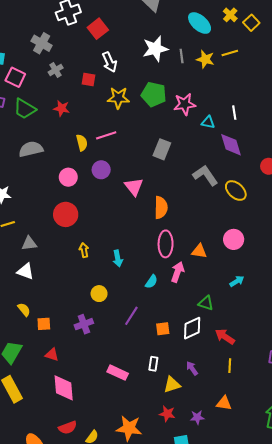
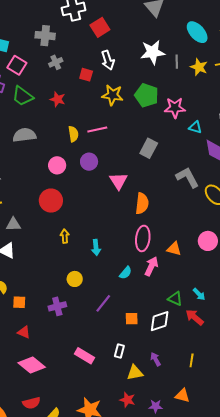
gray cross: (42, 43) -> (45, 36), turned -30
cyan arrow: (237, 281) -> (199, 294), moved, turned 72
red arrow: (225, 337) -> (195, 317), moved
pink diamond: (64, 388) -> (32, 365), turned -52

